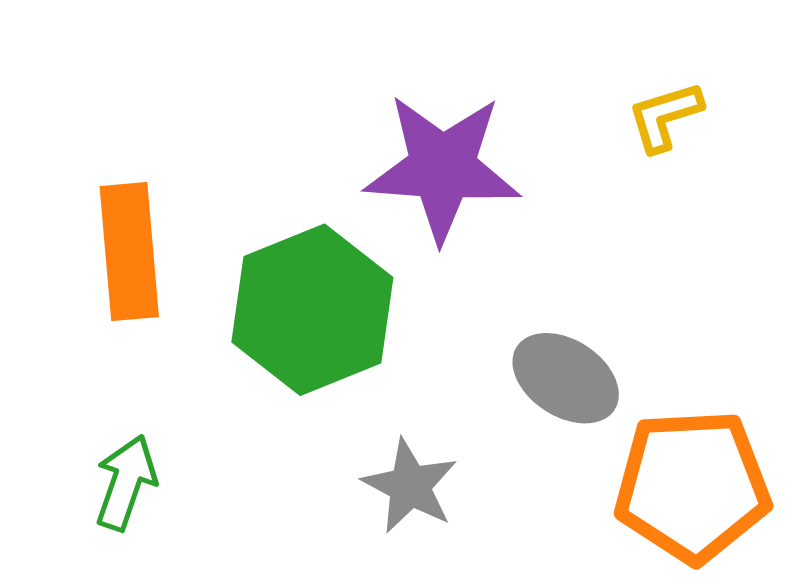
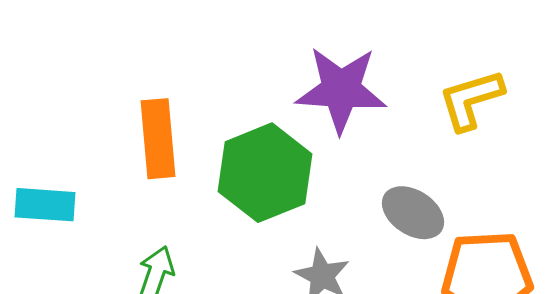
yellow L-shape: (665, 116) -> (471, 100), moved, size x1.5

